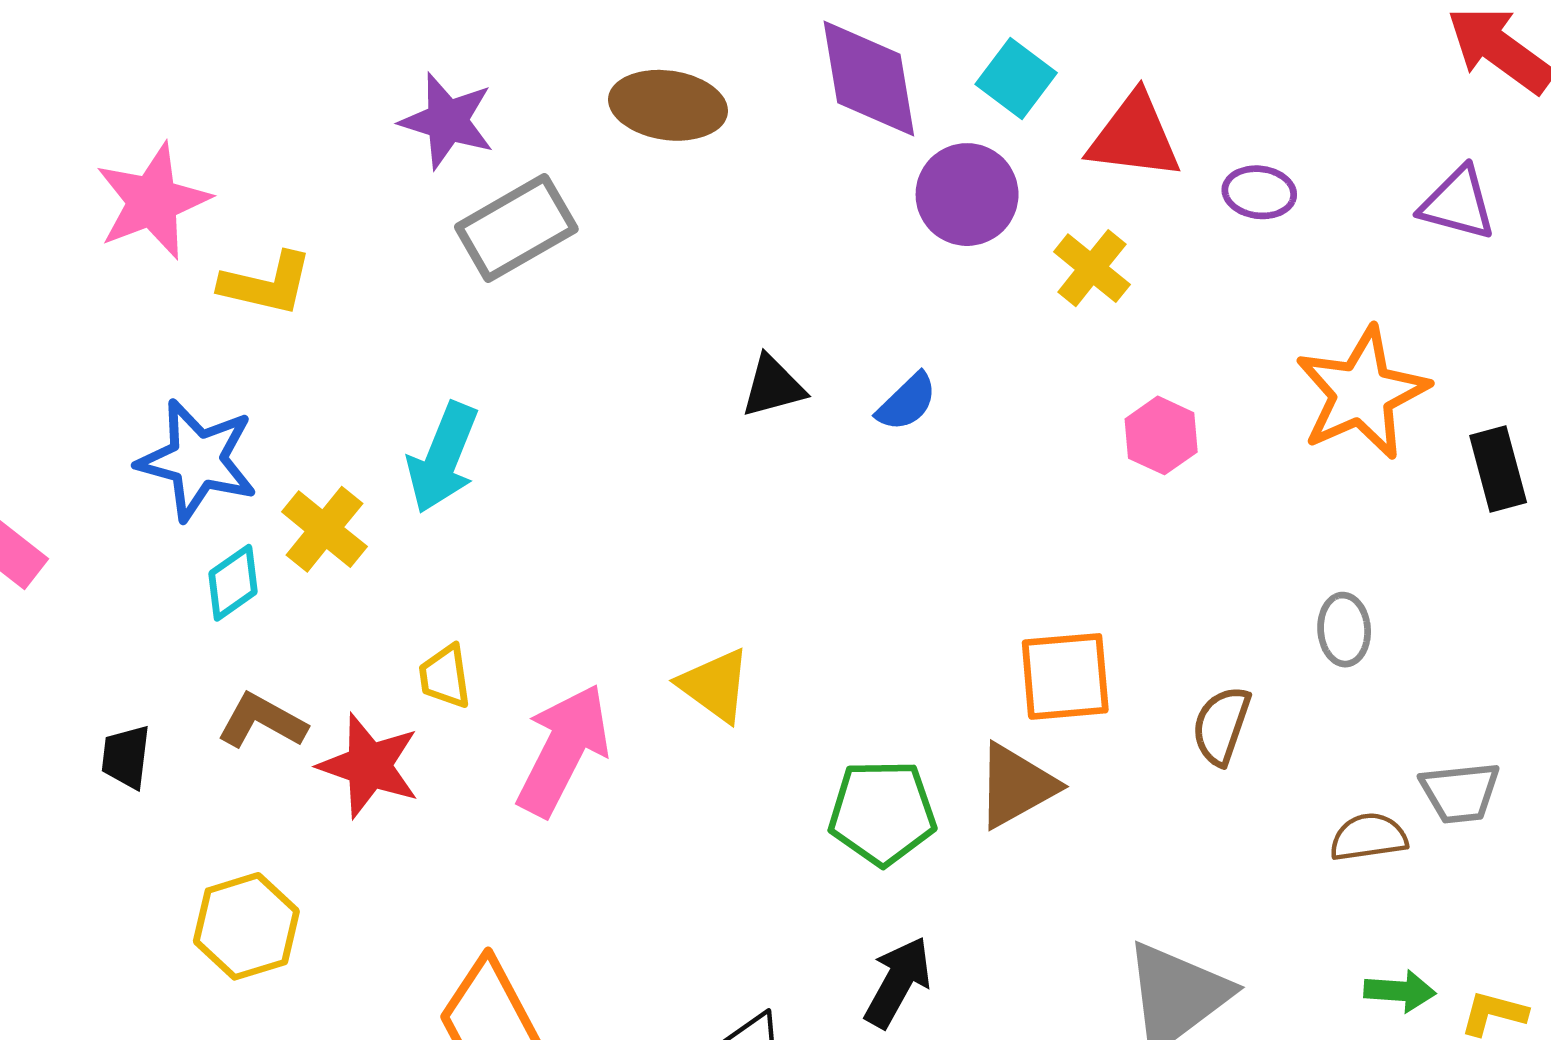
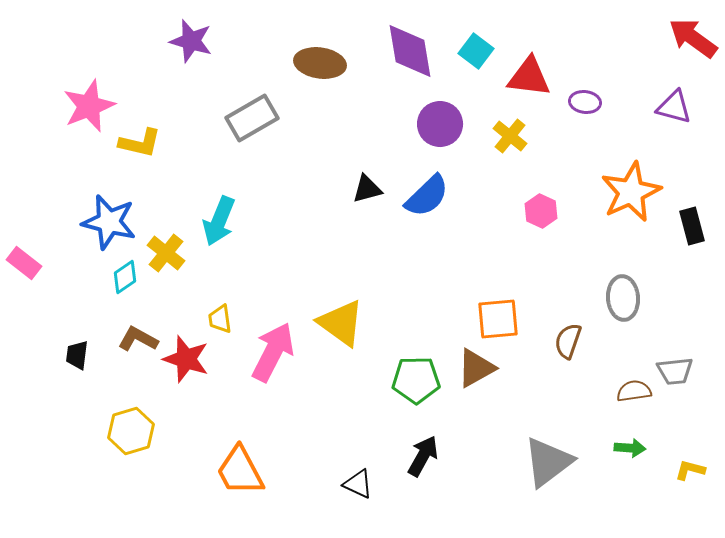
purple star: (447, 121) -> (191, 41), moved
purple circle: (967, 195) -> (440, 124), moved
blue semicircle: (907, 402) -> (427, 196), size x1.6
gray ellipse: (1344, 630) -> (623, 298), size x1.4
yellow triangle: (715, 685) -> (341, 323), size x1.4
green arrow: (1400, 991) -> (630, 448), moved

